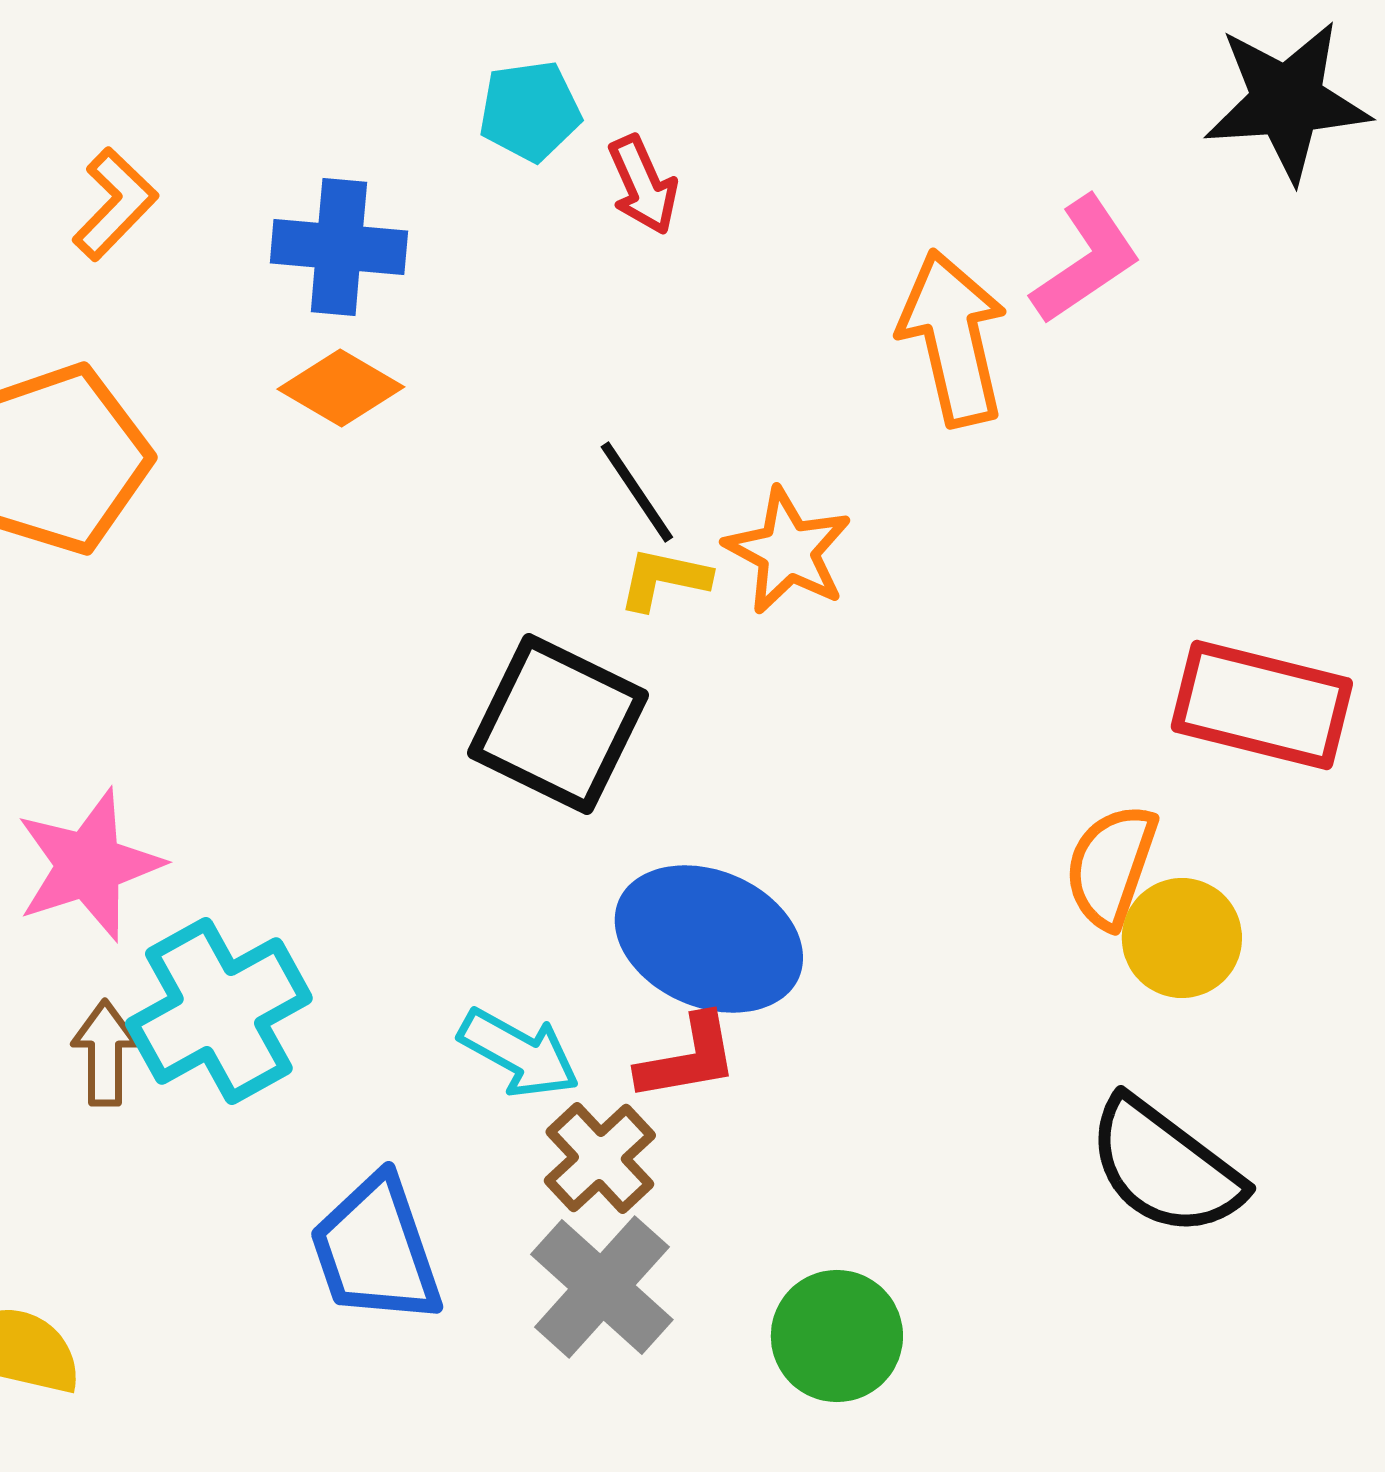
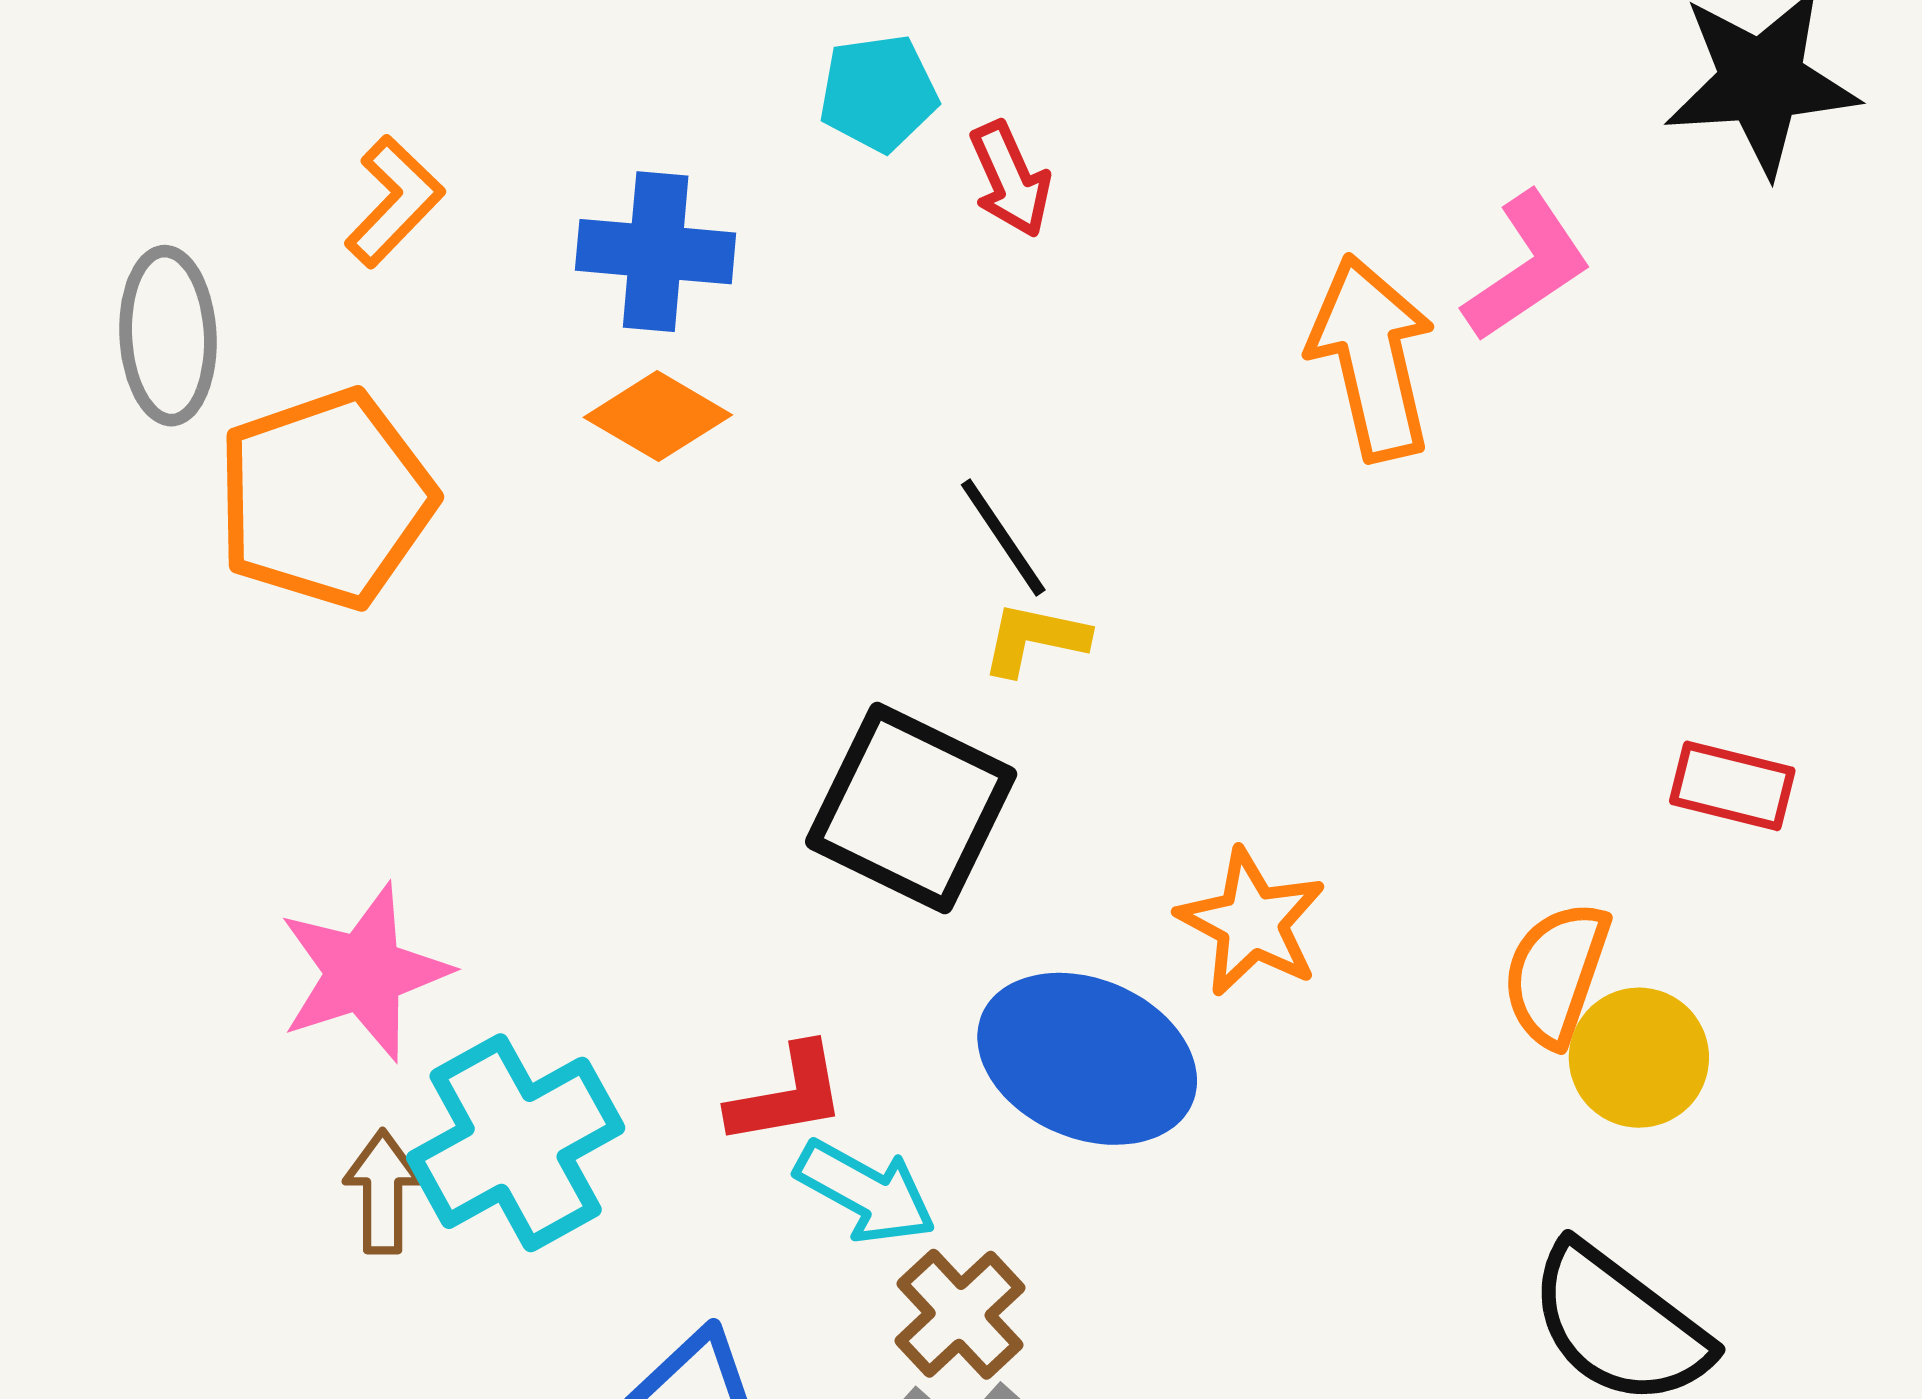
orange star: (788, 551) -> (1252, 922), moved
red rectangle: (1262, 705) -> (1732, 786), size x0.6
red L-shape: (688, 1058) -> (787, 1095), moved

